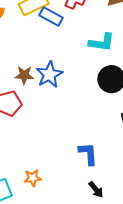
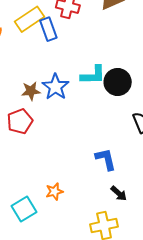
blue rectangle: (51, 17) -> (48, 29), turned 50
cyan L-shape: (102, 42) -> (93, 75), moved

